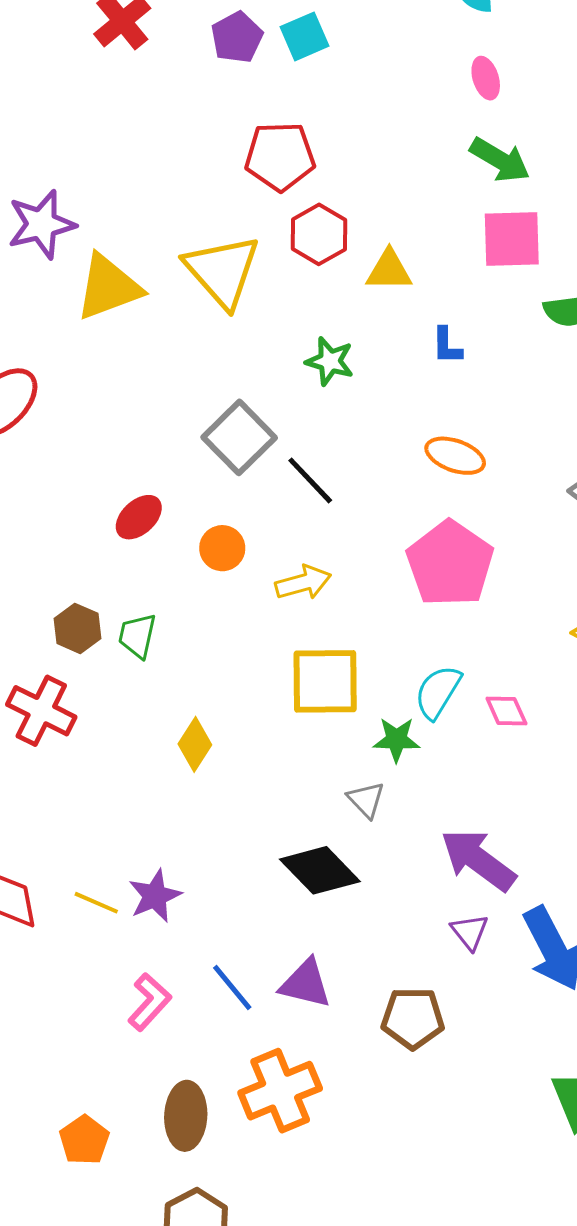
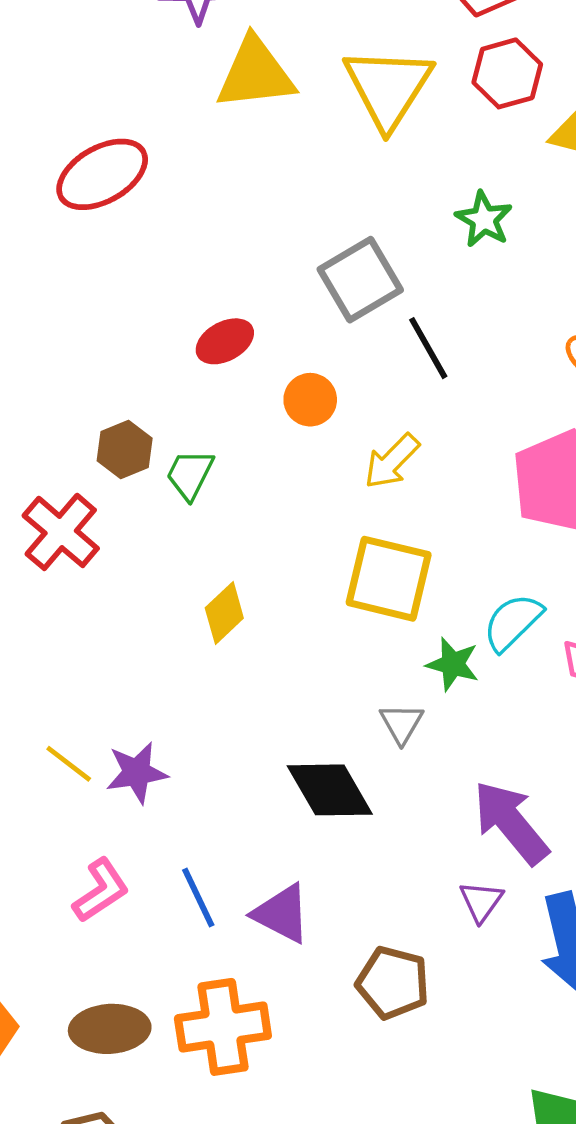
yellow arrow: (303, 583) -> (392, 461), turned 136
brown ellipse: (186, 1116) -> (110, 1029), turned 70

